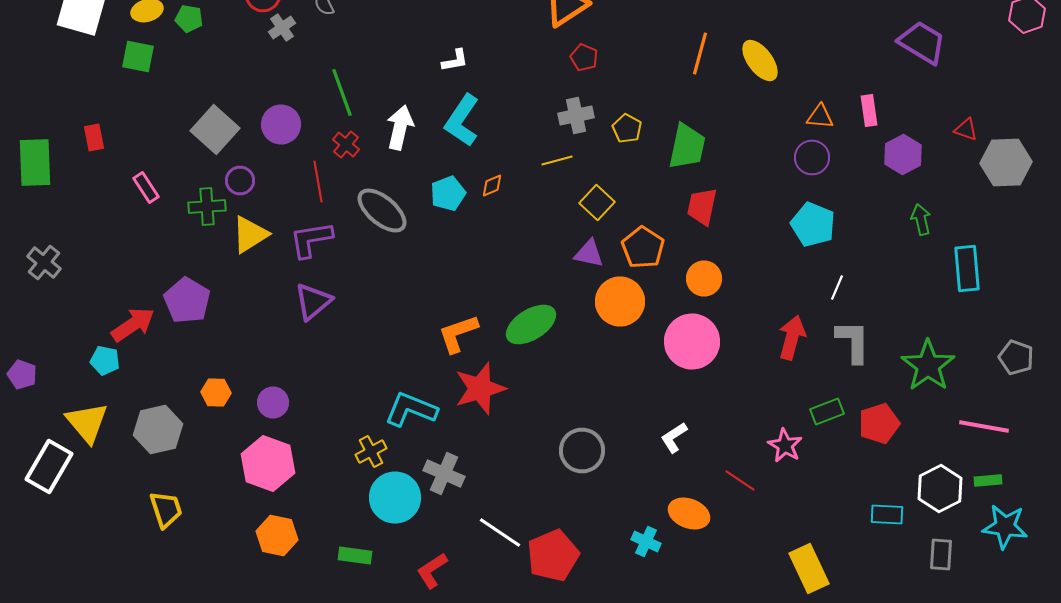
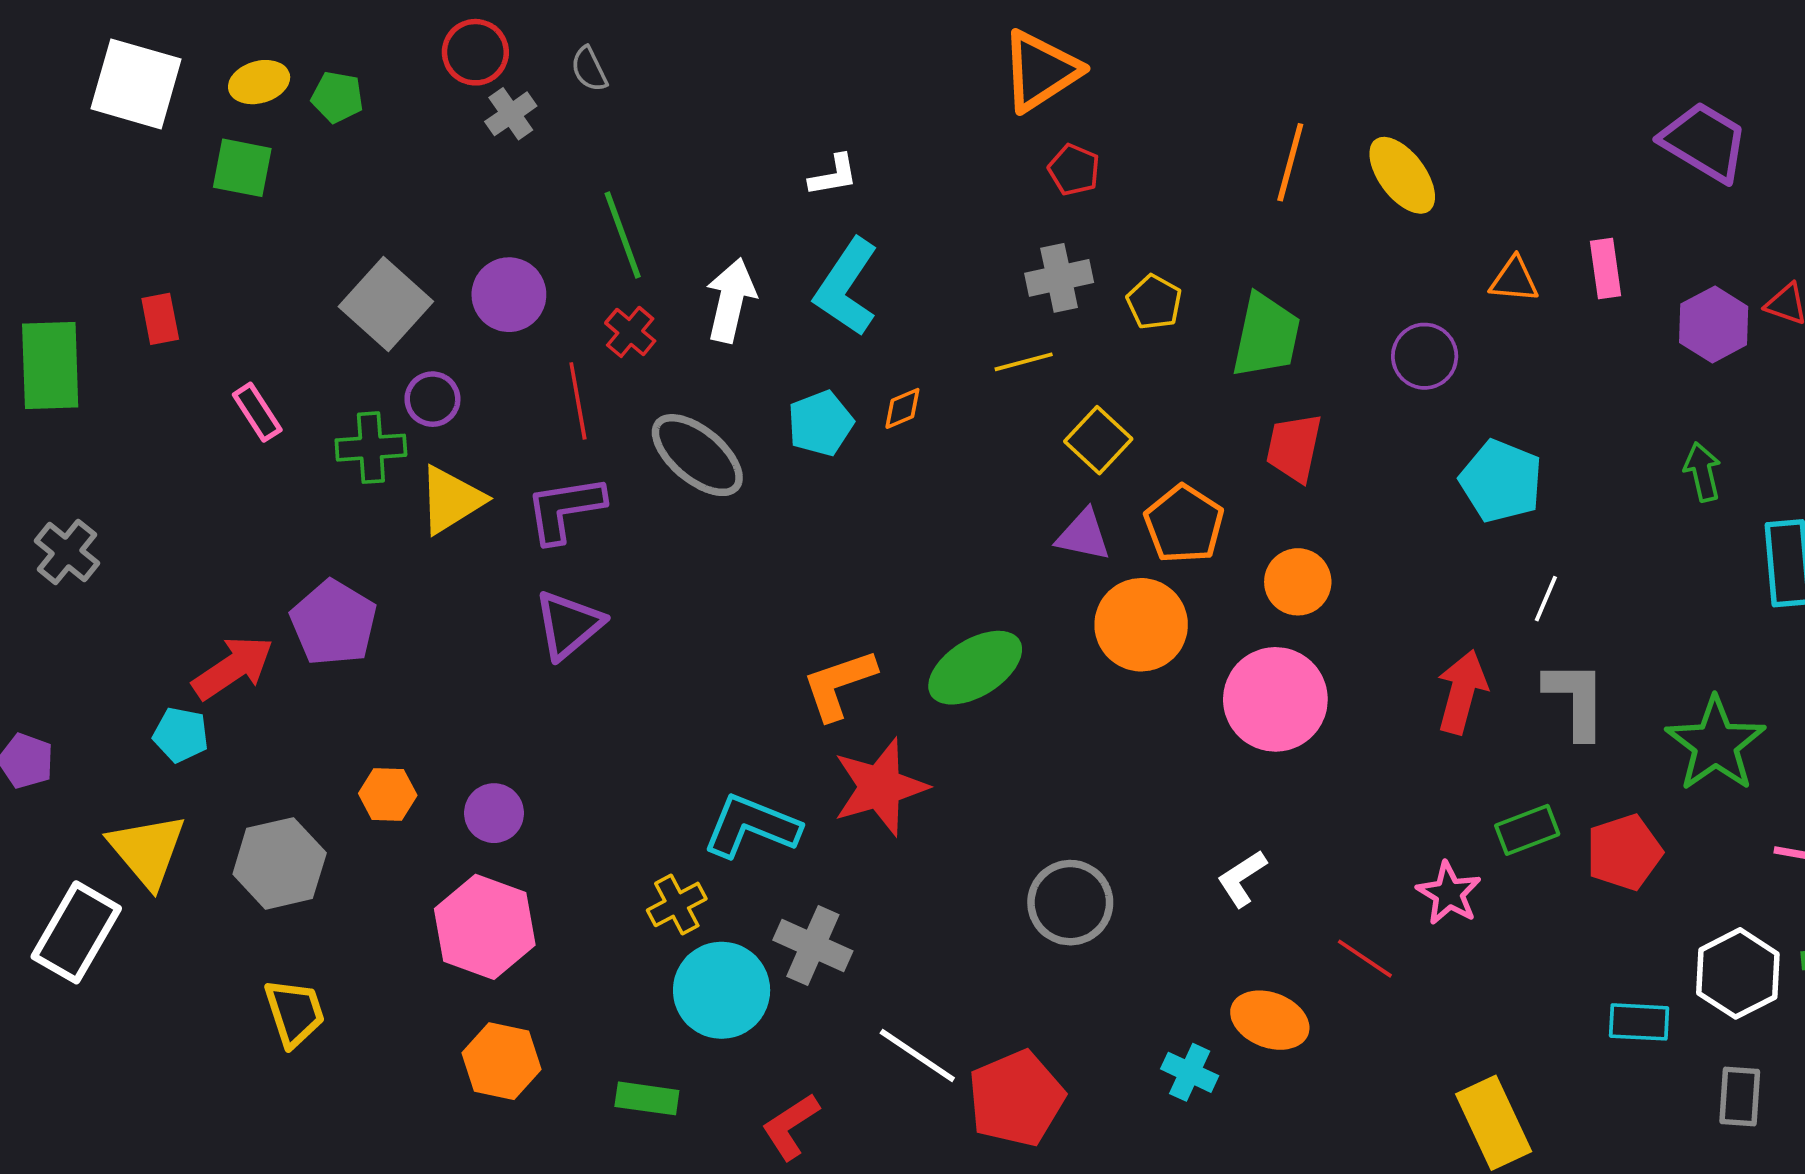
purple hexagon: (903, 154) -> (1714, 324), moved
purple circle: (812, 158) -> (1425, 356), moved

